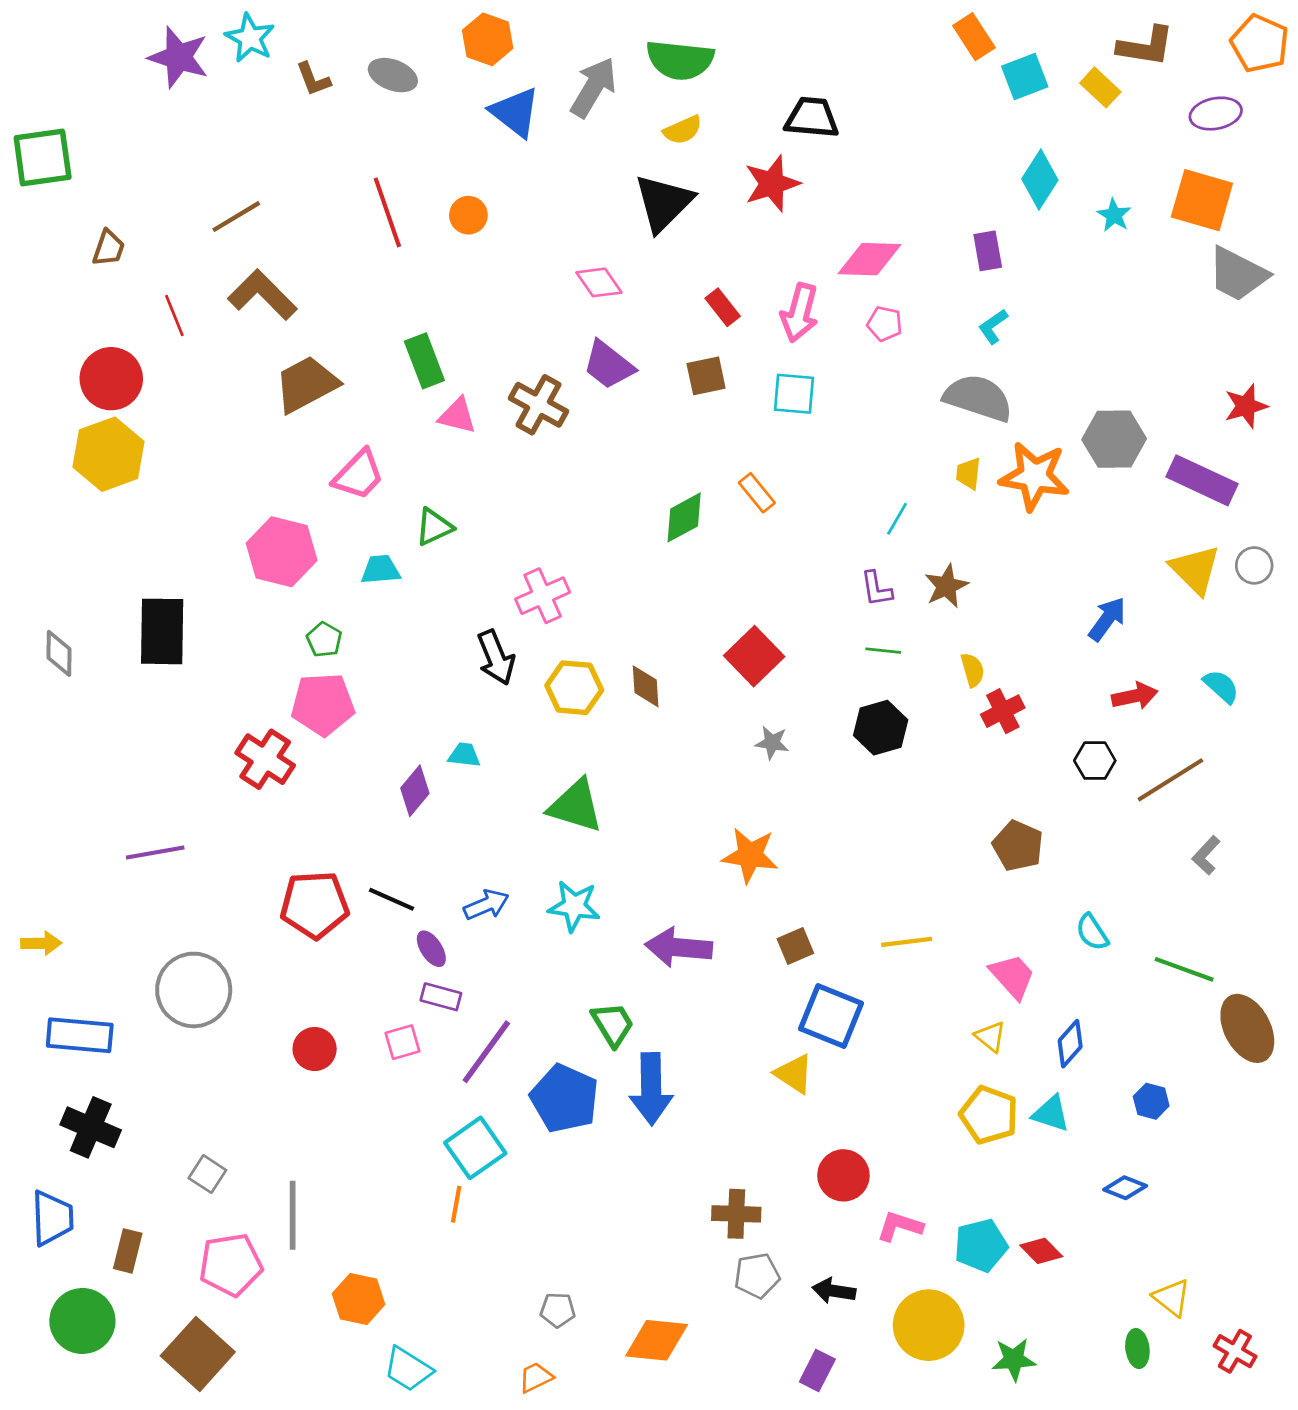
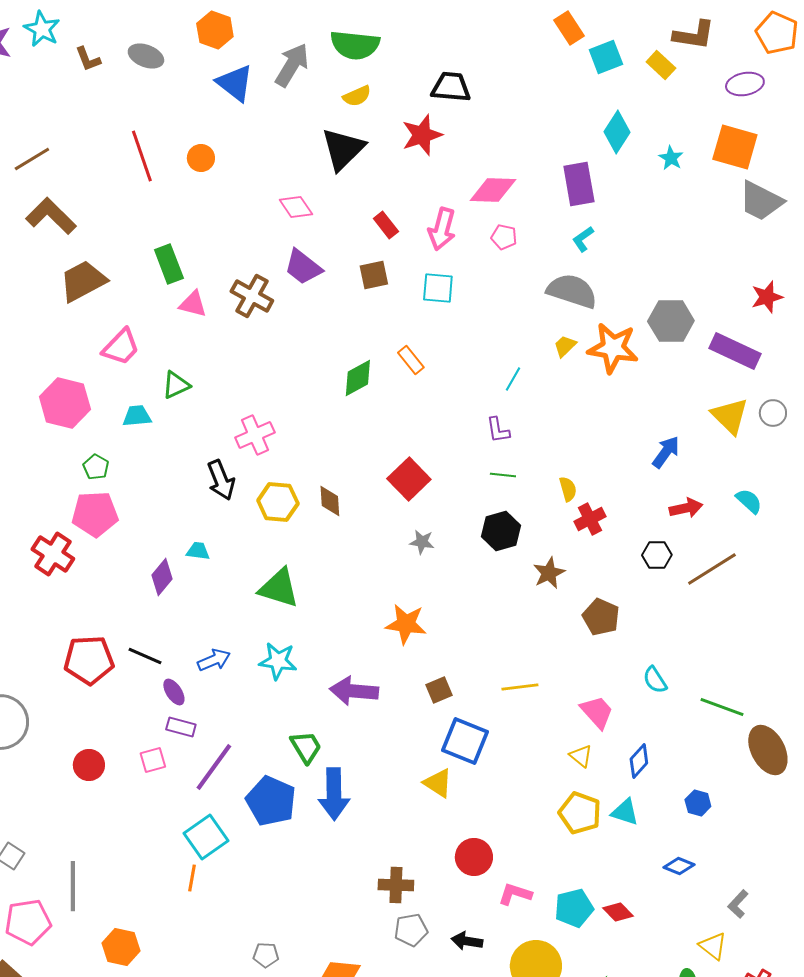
purple rectangle: (988, 251) -> (579, 184), size x1.5
yellow trapezoid: (968, 473) -> (565, 346), turned 40
brown star: (946, 586) -> (549, 573), moved
gray L-shape: (1206, 855) -> (738, 904), moved

